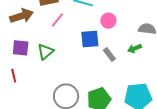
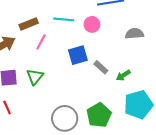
pink circle: (108, 21) -> (92, 24), moved
green arrow: (135, 48) -> (123, 75), moved

